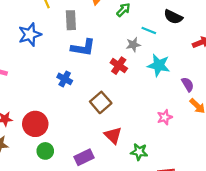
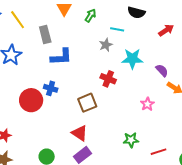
red cross: (119, 66) -> (108, 79), moved
brown square: (101, 102) -> (87, 103), turned 30
red circle: (35, 124) -> (31, 100), moved
red triangle: (113, 135) -> (80, 133), moved

